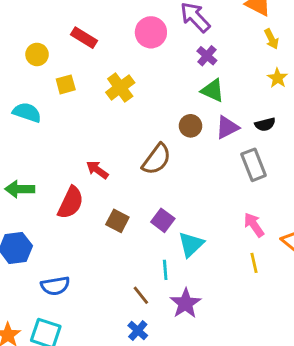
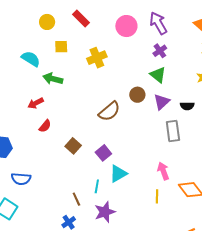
purple triangle: (227, 127) -> (162, 102), turned -30
red arrow: (97, 170) -> (36, 103), moved, turned -77
green arrow: (20, 189) -> (53, 79), moved
red semicircle: (71, 203) -> (45, 126), size x0.6

